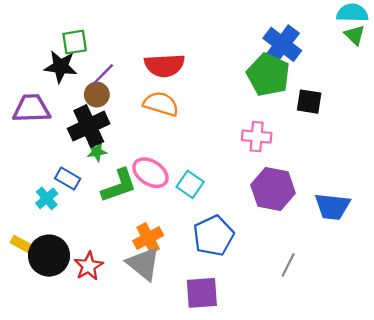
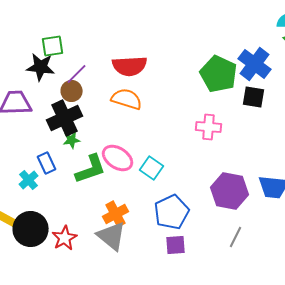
blue cross: (282, 44) -> (255, 64), moved
blue rectangle: (68, 179) -> (47, 163), turned 35
purple hexagon: (273, 189) -> (230, 191), moved
purple square: (202, 293) -> (176, 245), moved, size x0.7

